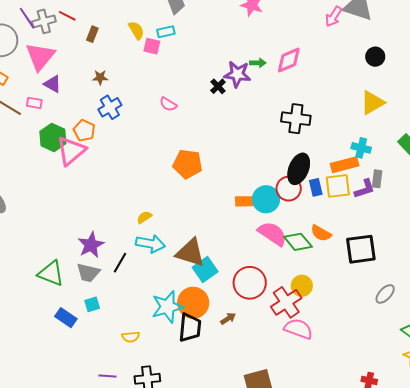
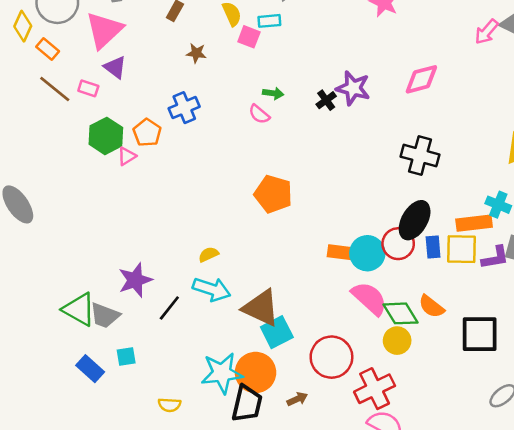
green arrow: (258, 63) -> (273, 93), moved
brown star: (100, 77) -> (196, 53), moved
pink triangle: (71, 151) -> (127, 156), size x0.5
gray trapezoid: (88, 273) -> (105, 315), moved
yellow circle: (302, 286) -> (397, 341), moved

